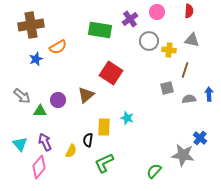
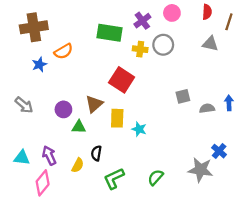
yellow cross: (169, 50) -> (140, 49), moved
brown line: (185, 70) -> (229, 22), moved
green triangle: (40, 111) -> (79, 127), moved
yellow rectangle: (104, 127) -> (117, 118), moved
cyan triangle: (20, 144) -> (22, 158), turned -42
green semicircle: (154, 171) -> (156, 177), moved

